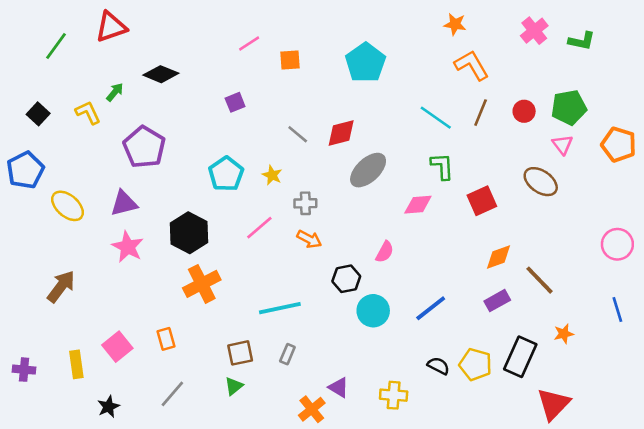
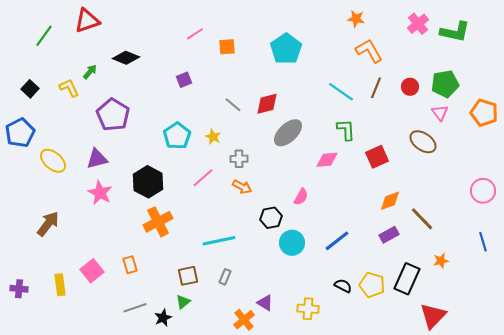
green L-shape: (582, 41) -> (455, 32), size x1.4
gray line: (172, 394) -> (135, 308), turned 30
black star: (108, 407) -> (163, 318), moved

